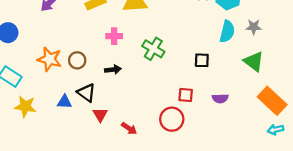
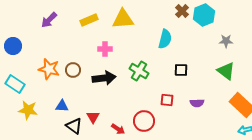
cyan semicircle: (227, 32) -> (165, 39), moved
green cross: (153, 49) -> (139, 71), moved
black arrow: (113, 70) -> (104, 78), size x1.6
black triangle: (86, 93) -> (74, 126), moved
red circle: (172, 119) -> (144, 121), moved

